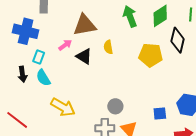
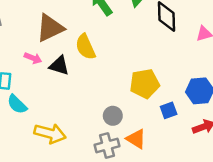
pink arrow: (65, 45) -> (33, 58), turned 72
yellow semicircle: (108, 47) -> (85, 47), size x1.5
yellow pentagon: (151, 55) -> (145, 84), moved

